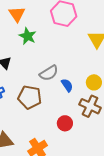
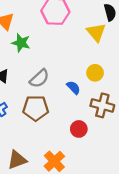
gray semicircle: (49, 73) -> (39, 78), moved
yellow circle: (94, 82) -> (95, 73), moved

